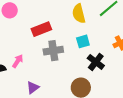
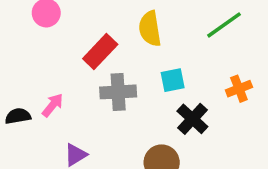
yellow semicircle: (79, 14) -> (150, 29), moved
red rectangle: (41, 29) -> (100, 52), turned -30

